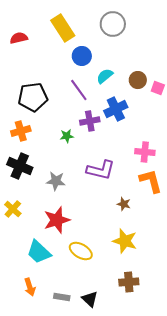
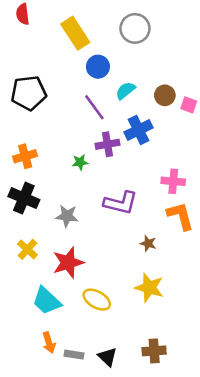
red semicircle: (19, 38) -> (23, 14), moved, turned -84
black pentagon: (33, 97) -> (29, 93), moved
yellow cross: (13, 209) -> (27, 249), moved
brown cross: (129, 282) -> (154, 351), moved
orange arrow: (30, 287) -> (49, 343), moved

